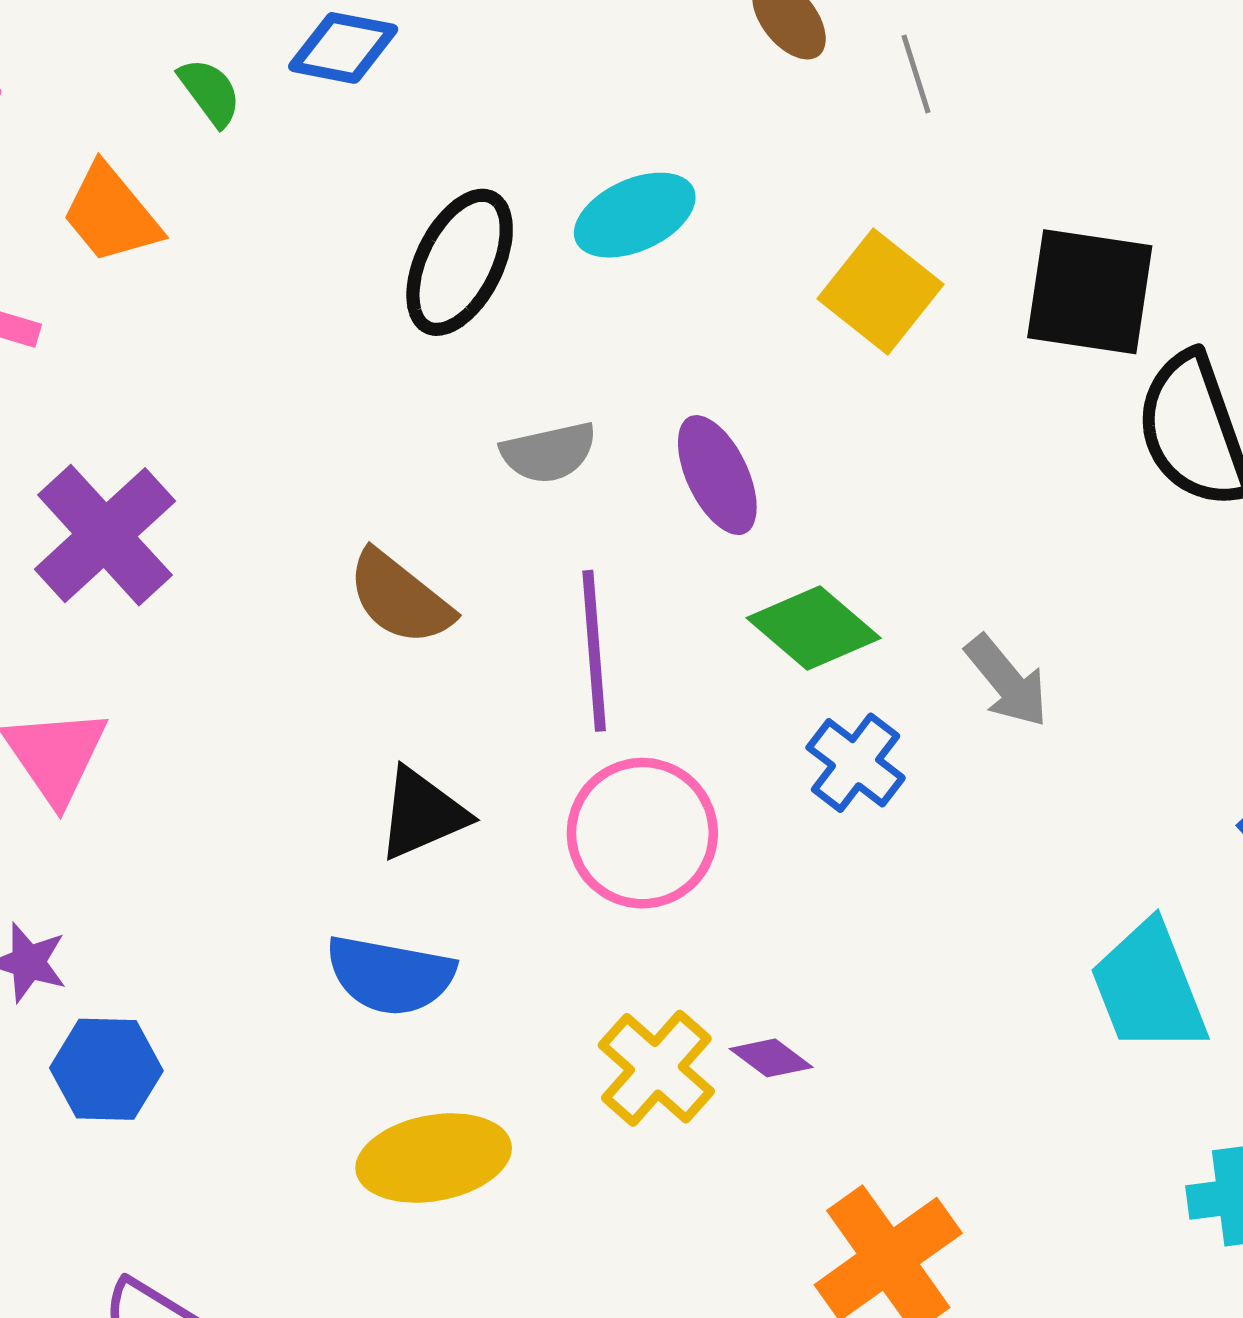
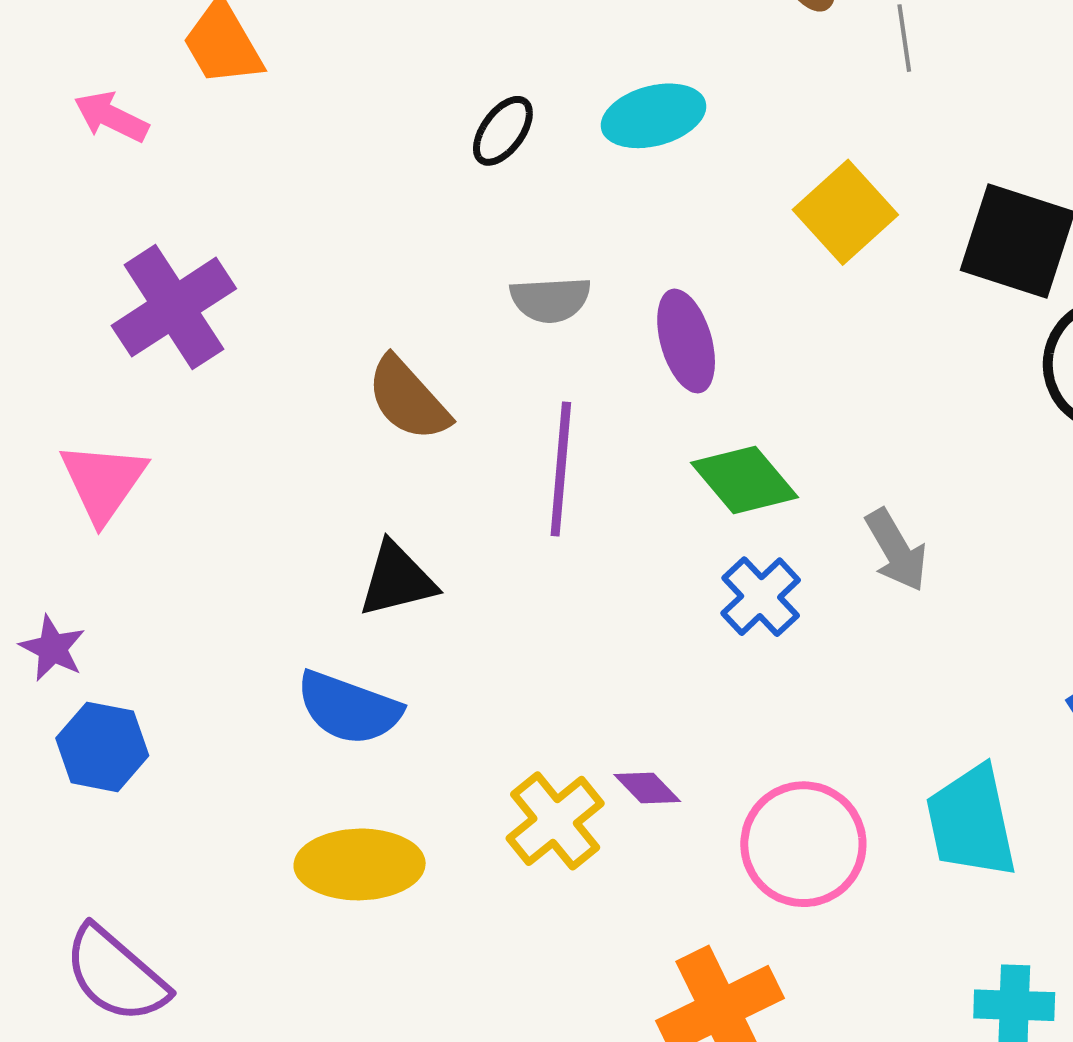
black ellipse: (460, 262) -> (503, 131), size x0.6
pink circle: (642, 833) -> (803, 844), moved
purple diamond: (771, 1058) -> (647, 788), moved

